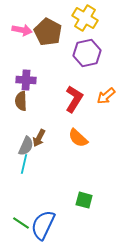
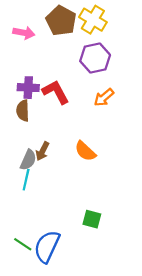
brown pentagon: (48, 32) -> (61, 21), moved
orange arrow: (106, 96) -> (104, 97), moved
red L-shape: (74, 99) -> (56, 92), moved, turned -60

